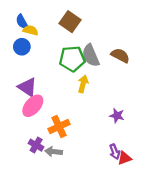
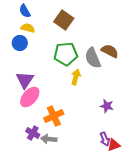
blue semicircle: (22, 22) -> (25, 11), moved
gray semicircle: (91, 55) -> (93, 58), moved
purple triangle: (27, 87) -> (25, 80), turned 30

